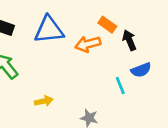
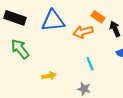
cyan line: (120, 86) -> (90, 64), moved

